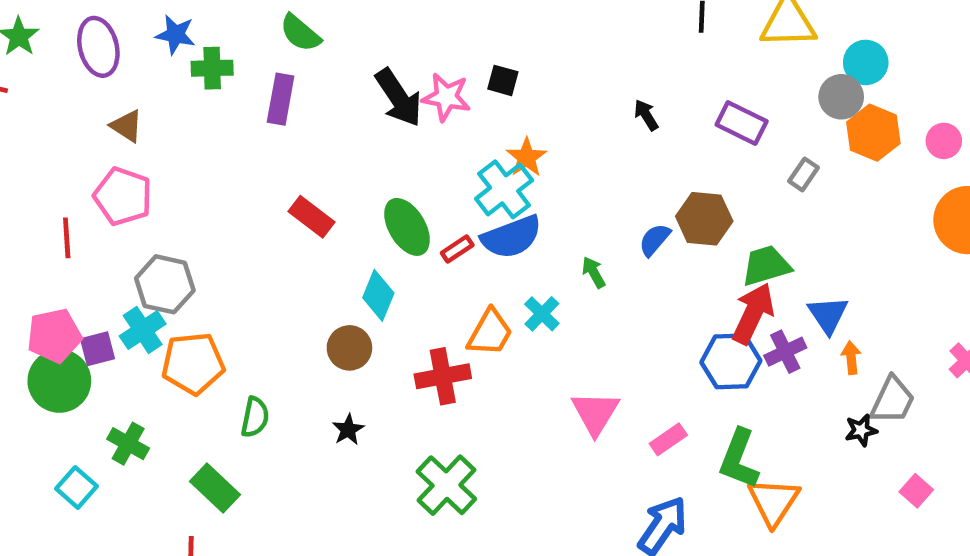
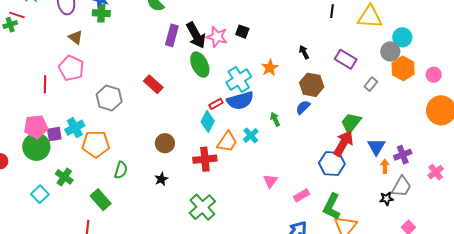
green cross: (212, 68) -> (101, 13), moved
purple rectangle: (281, 99) -> (172, 35), moved
orange star: (526, 157) -> (270, 68), moved
brown hexagon: (704, 219) -> (312, 85), moved
green ellipse: (407, 227) -> (200, 65), moved
green trapezoid: (766, 266) -> (351, 123), turned -40
gray hexagon: (165, 284) -> (109, 98), moved
cyan diamond: (378, 295) -> (208, 121), moved
purple cross: (785, 352) -> (403, 155), moved
pink triangle: (595, 413) -> (270, 181), size x0.7

